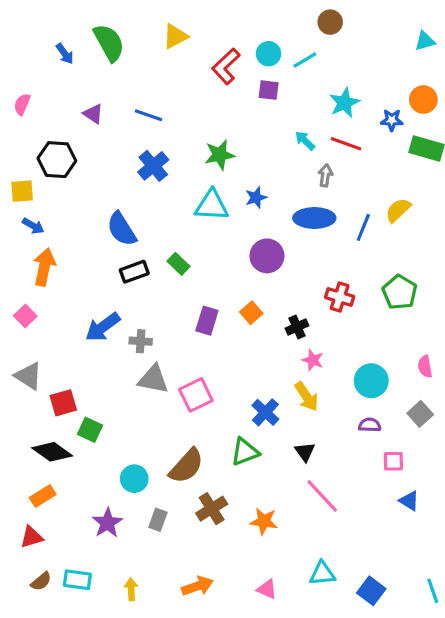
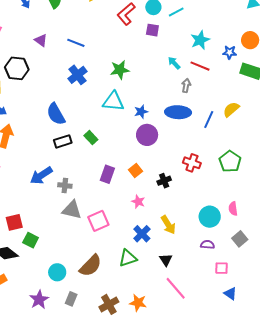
blue star: (256, 197) -> (141, 112), moved
pink star: (313, 360) -> (138, 202), moved
pink semicircle: (425, 366) -> (233, 209), moved
brown cross: (212, 509) -> (109, 304), moved

